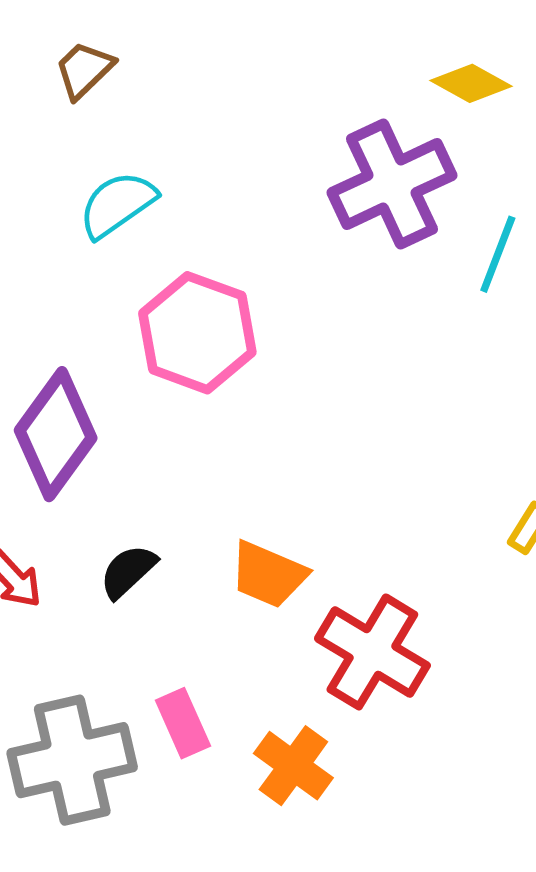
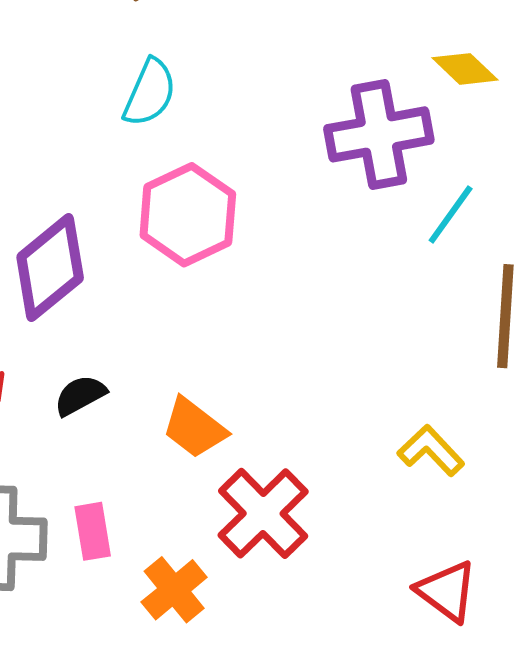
cyan semicircle: (117, 204) -> (150, 93), turned 134

